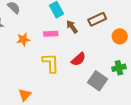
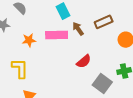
pink rectangle: (51, 34) -> (57, 35), size x1.5
yellow L-shape: (51, 63) -> (20, 68), moved

